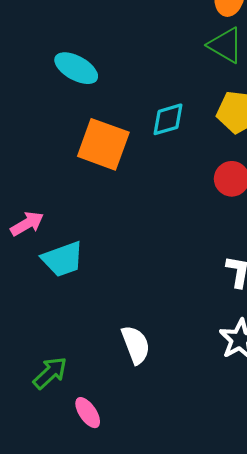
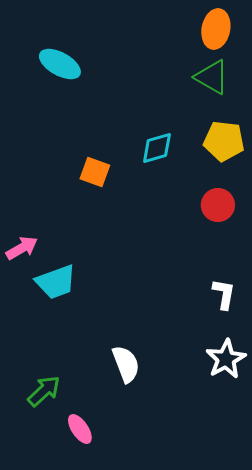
cyan ellipse: (76, 68) -> (60, 64), moved
orange square: (103, 144) -> (95, 172), size x0.6

